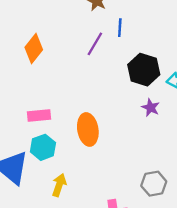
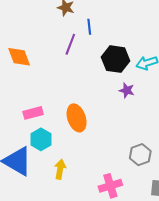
orange diamond: (34, 48) -> (19, 57), turned -50

